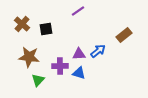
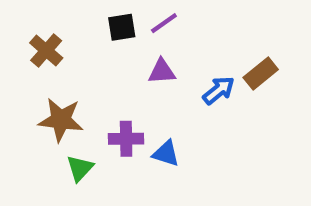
black square: (46, 29) -> (122, 27), moved
blue arrow: (98, 51) -> (219, 90), moved
purple triangle: (79, 54) -> (162, 71), moved

